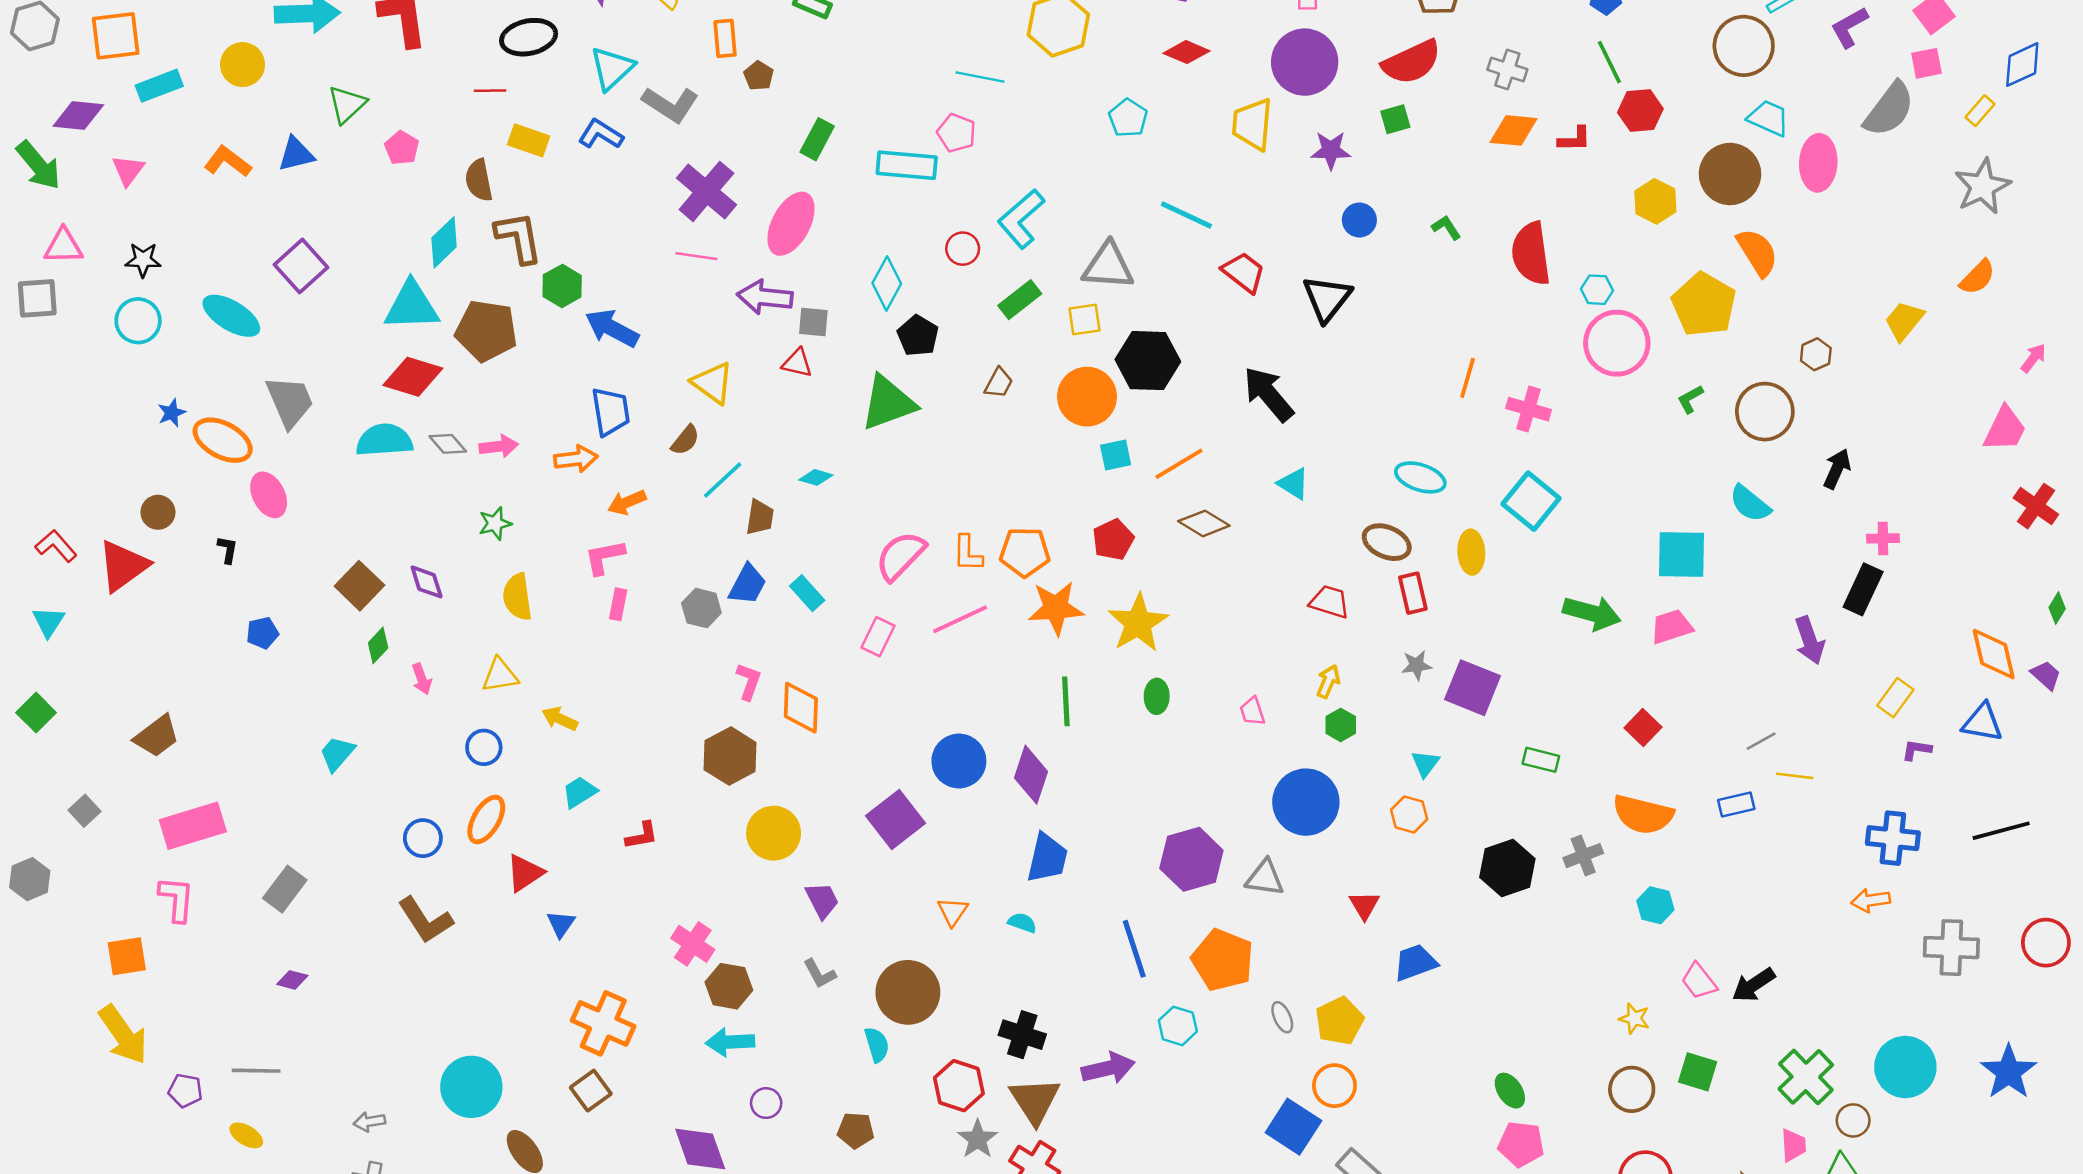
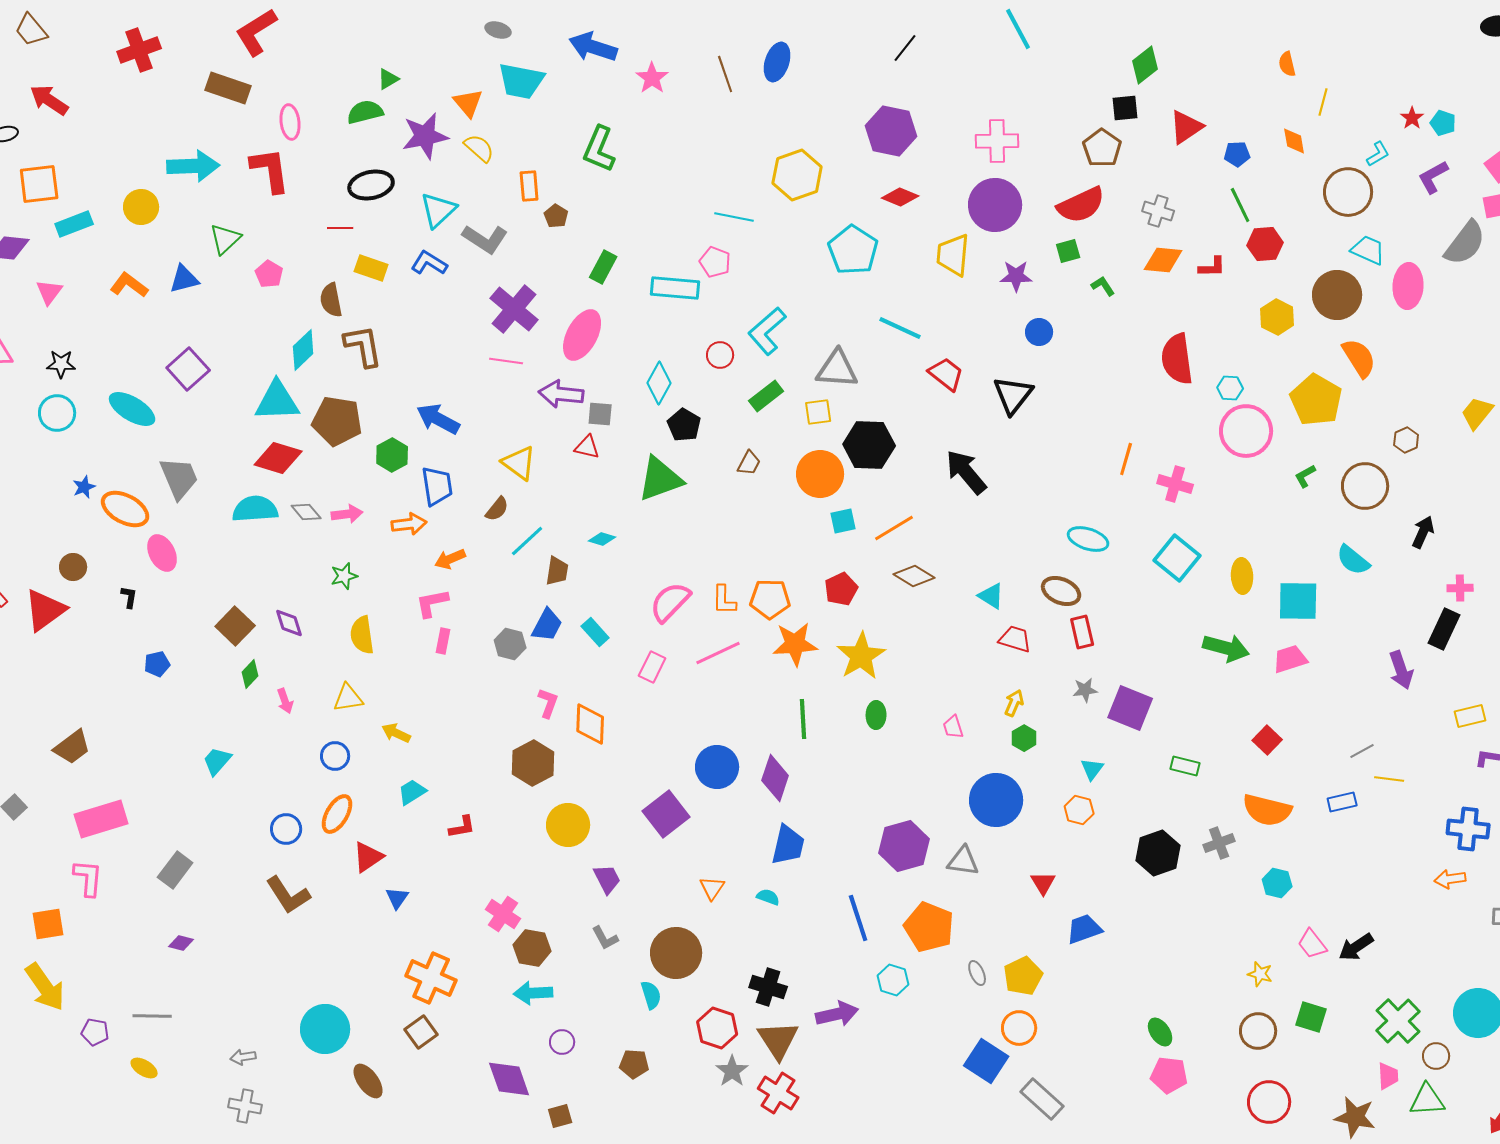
cyan pentagon: (1128, 118) -> (853, 250), size x1.6
green L-shape: (1446, 227) -> (1103, 286), moved
green hexagon: (562, 286) -> (392, 455), moved
cyan triangle: (1293, 484) -> (991, 596), moved
yellow ellipse: (1471, 552) -> (1242, 576), moved
yellow rectangle: (1895, 698) -> (1470, 716), turned 40

